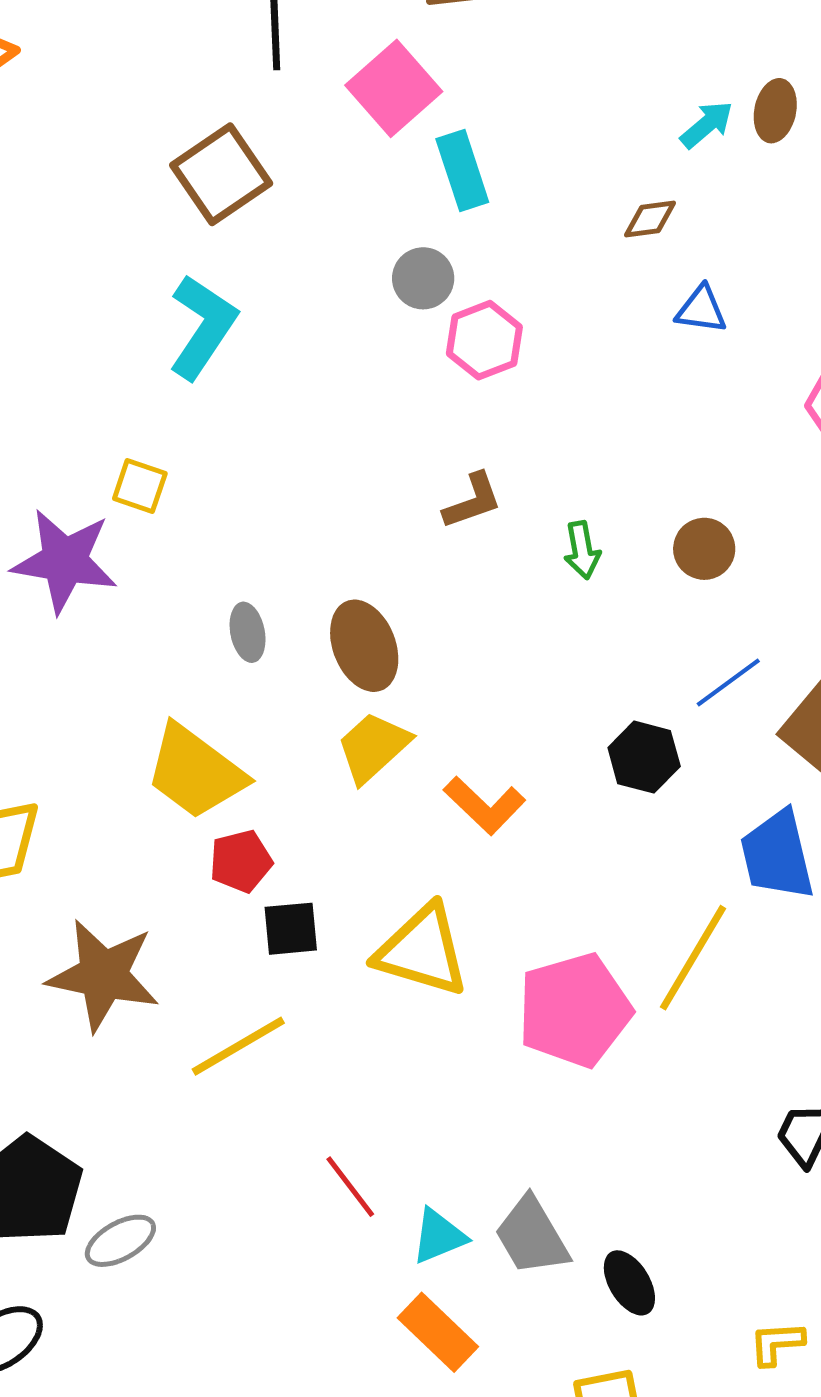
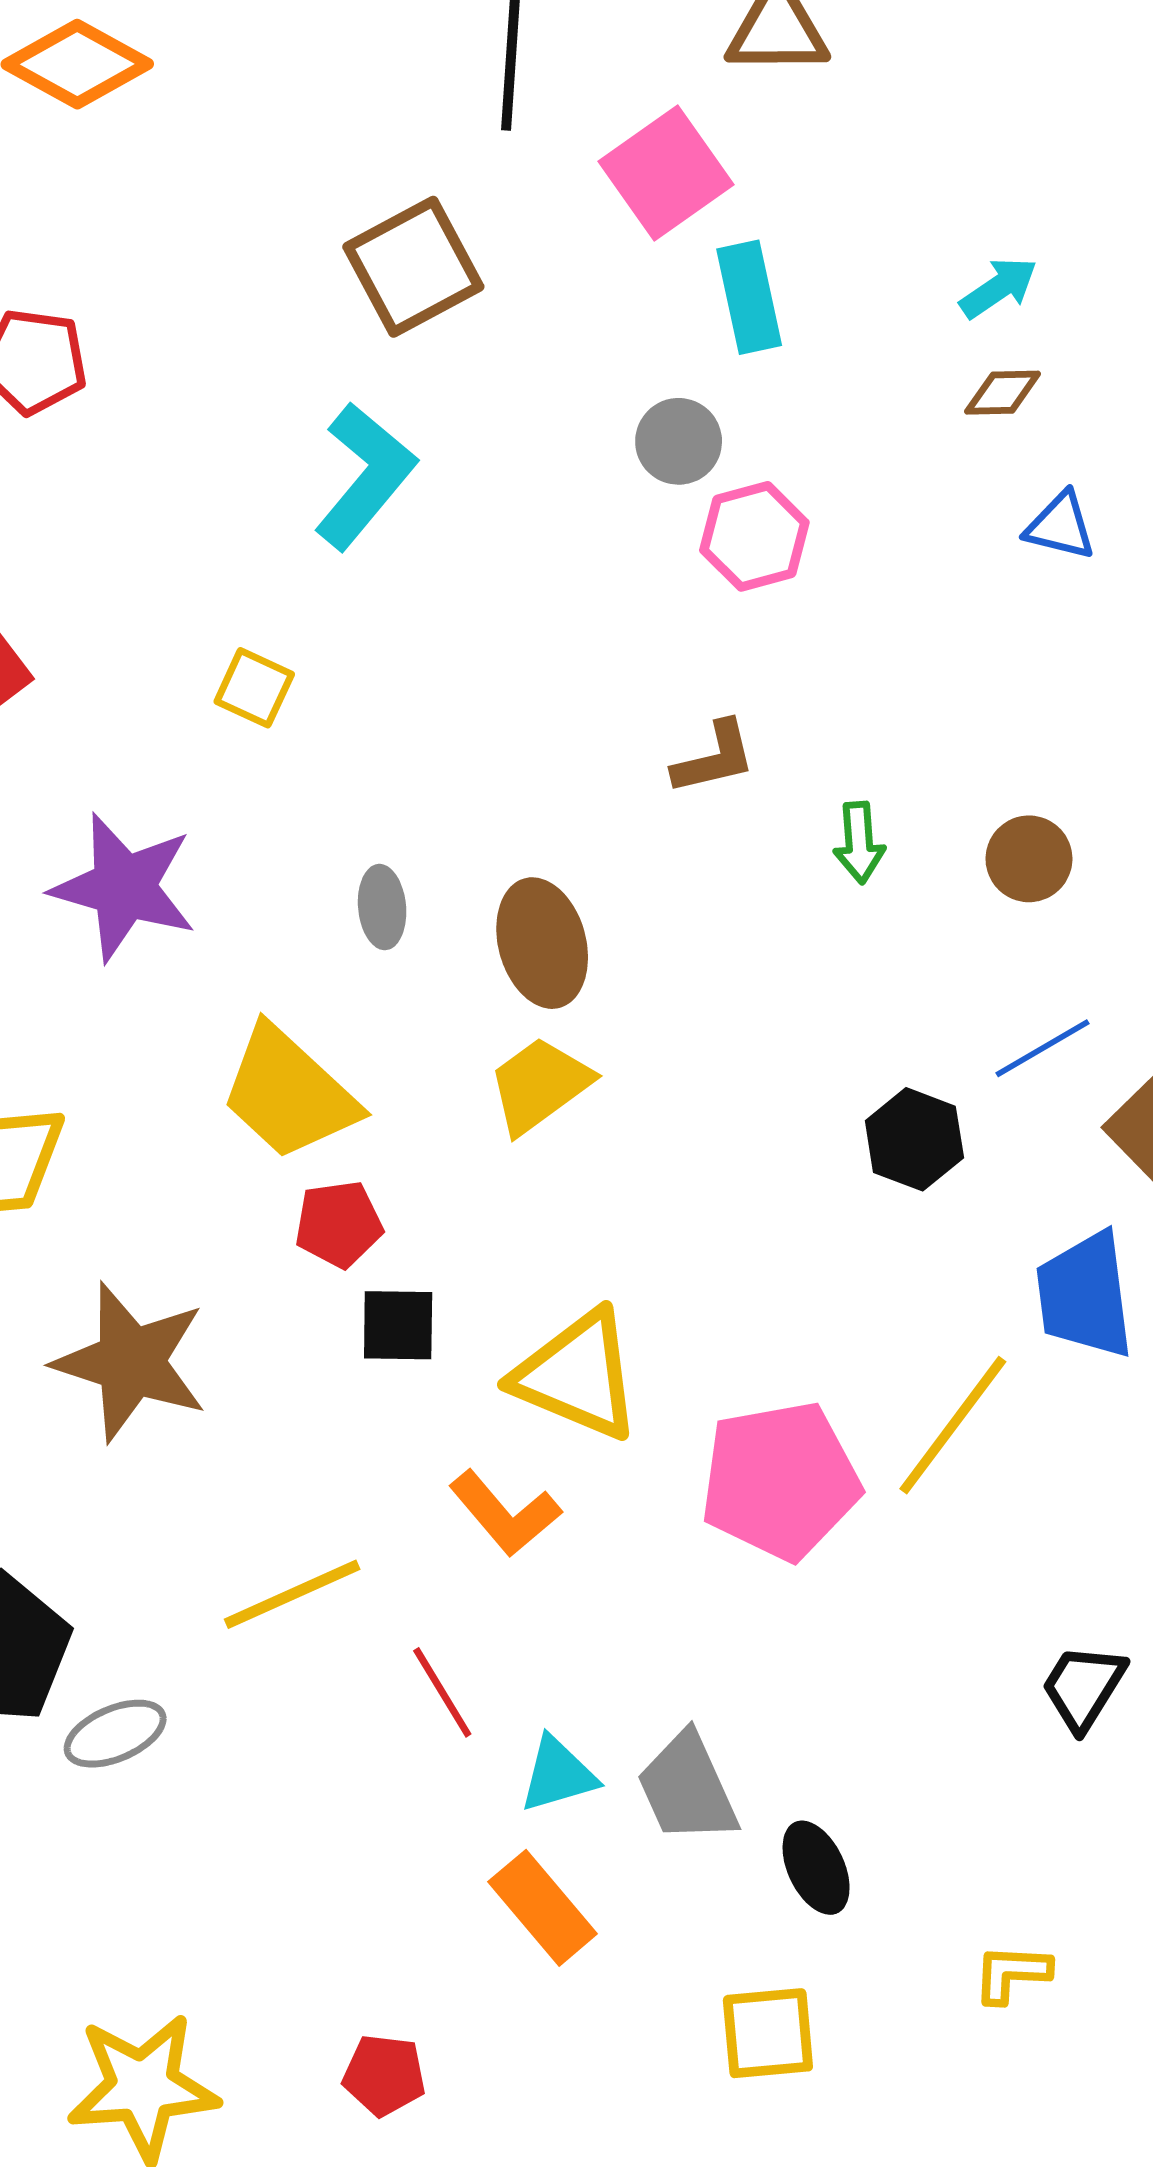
cyan arrow: (707, 125) -> (999, 288), moved
purple star: (65, 561) -> (124, 887), moved
orange L-shape: (485, 805) -> (505, 1513), moved
yellow line: (238, 1046) -> (292, 1594), moved

